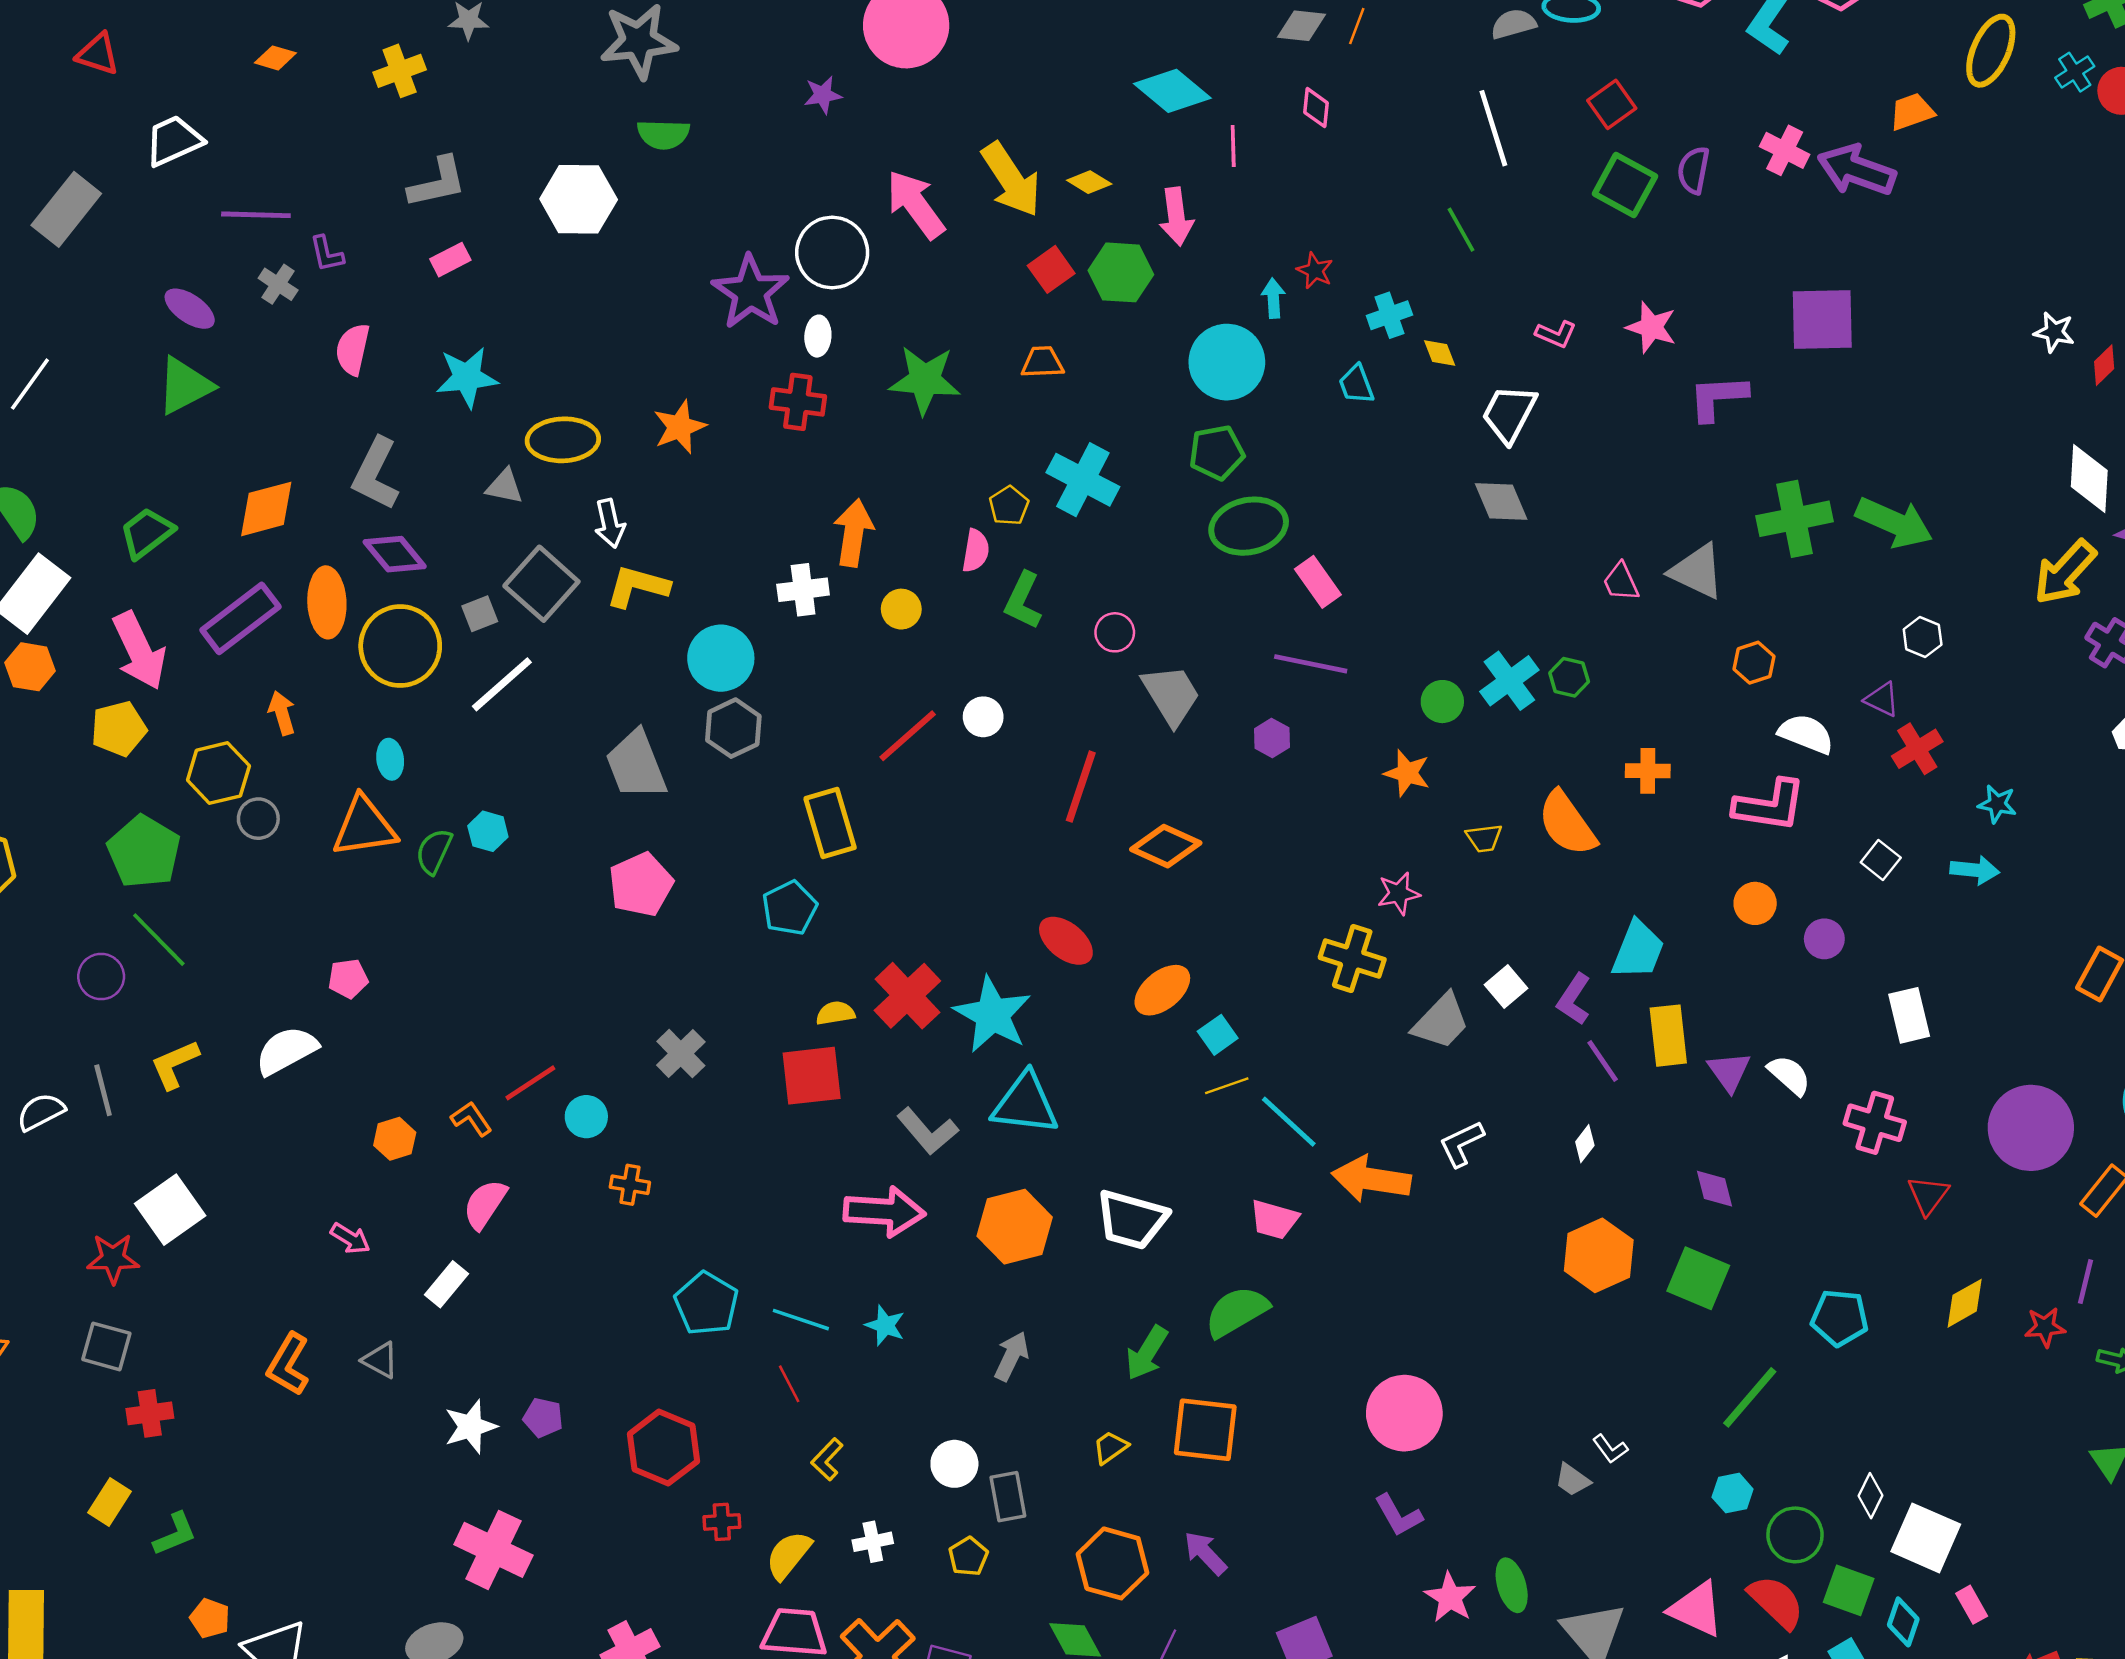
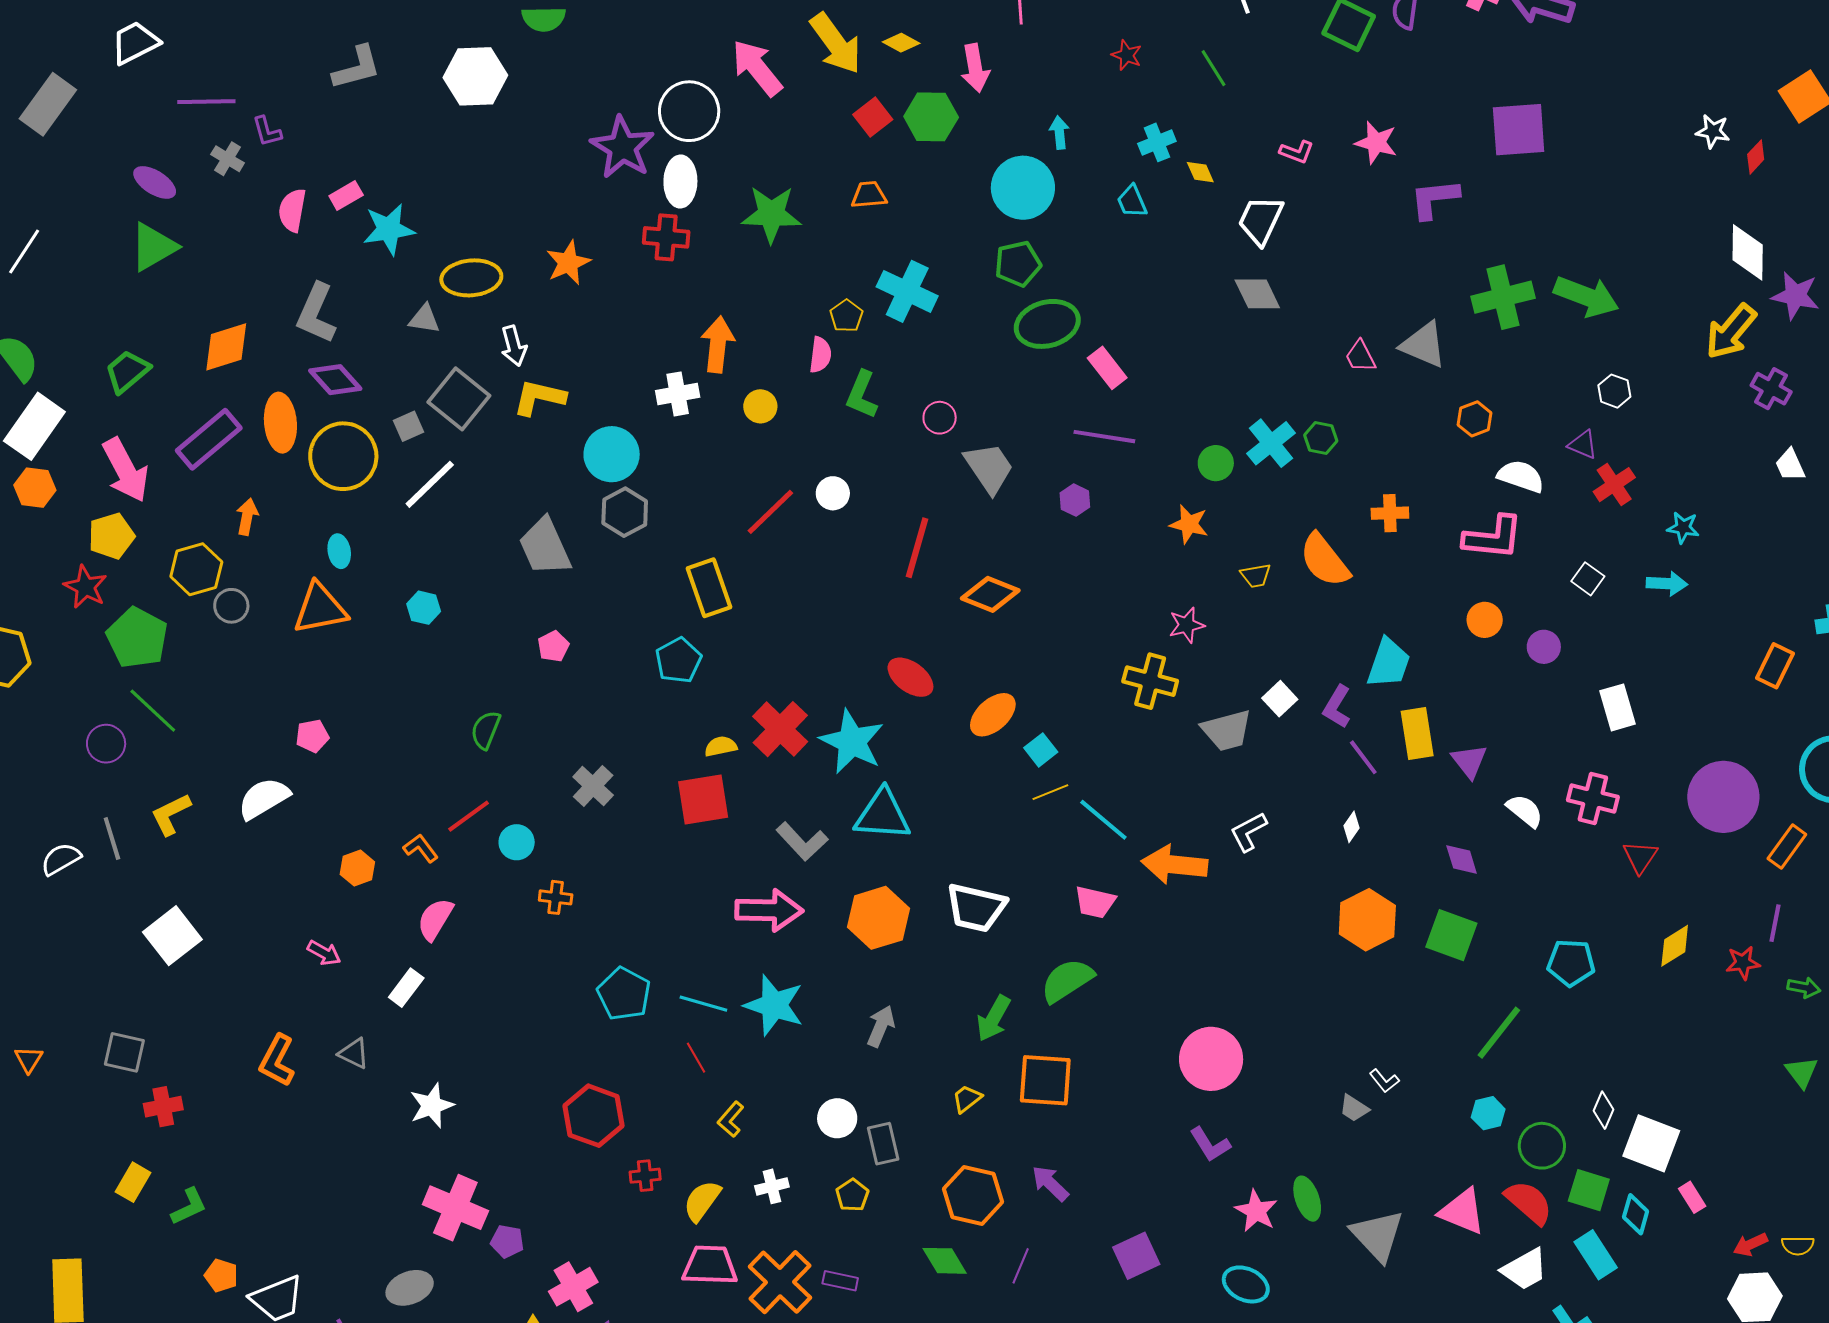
pink rectangle: (450, 260) -> (346, 196), moved
red star: (1315, 271) -> (1127, 55), moved
white ellipse: (818, 336) -> (680, 182), size x1.5
orange arrow: (282, 713) -> (247, 517), turned 30
green semicircle: (434, 851) -> (486, 730), moved
pink pentagon: (641, 885) -> (553, 646), size x0.6
gray trapezoid: (1441, 1022) -> (1227, 730), turned 34
white semicircle: (1789, 1075) -> (1525, 811), moved
red star: (113, 1259) -> (86, 587), moved, turned 30
cyan star: (885, 1325) -> (774, 1005), size x1.8
purple pentagon: (543, 1418) -> (507, 1241), moved

